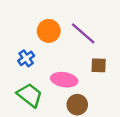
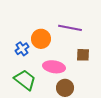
orange circle: (49, 31) -> (41, 39), moved
purple line: (83, 33) -> (70, 28), turned -30

